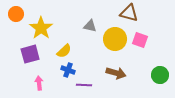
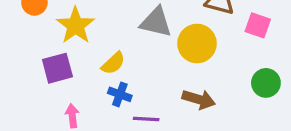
gray triangle: (90, 26) -> (156, 22), size x1.5
pink square: (140, 40) -> (258, 25), moved
green circle: (160, 75) -> (266, 83), moved

